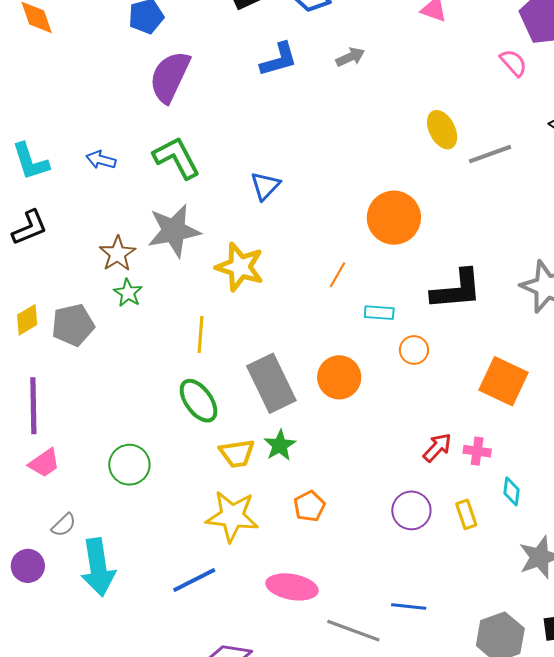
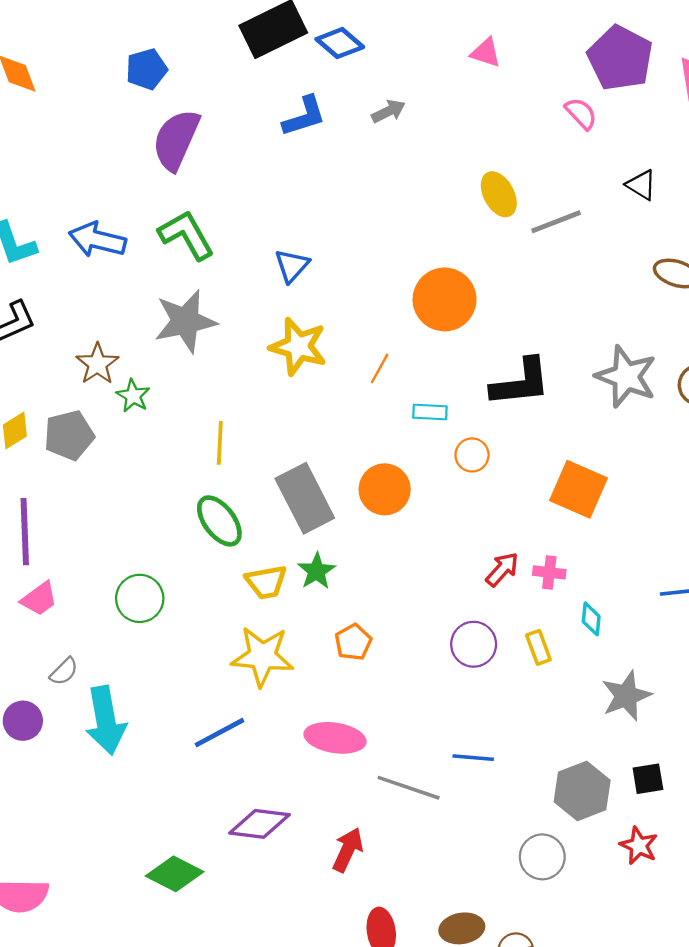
blue arrow: (101, 160) -> (97, 240), size x1.6
brown star: (117, 254) -> (97, 364), moved
yellow star: (240, 267) -> (298, 346), moved

